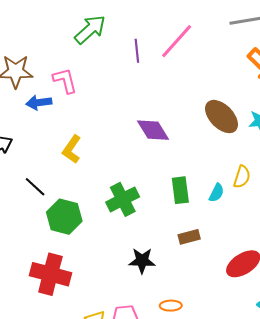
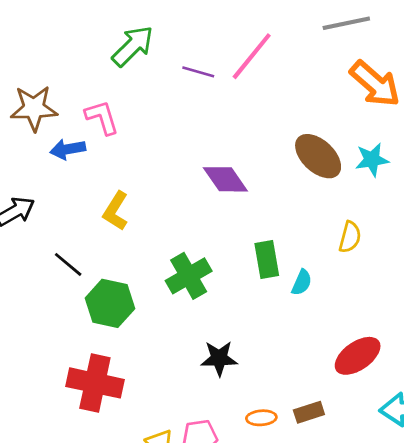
purple line: (137, 51) -> (198, 72), turned -65
cyan semicircle: (216, 193) -> (302, 282), moved
brown rectangle: (189, 237) -> (309, 412), moved

